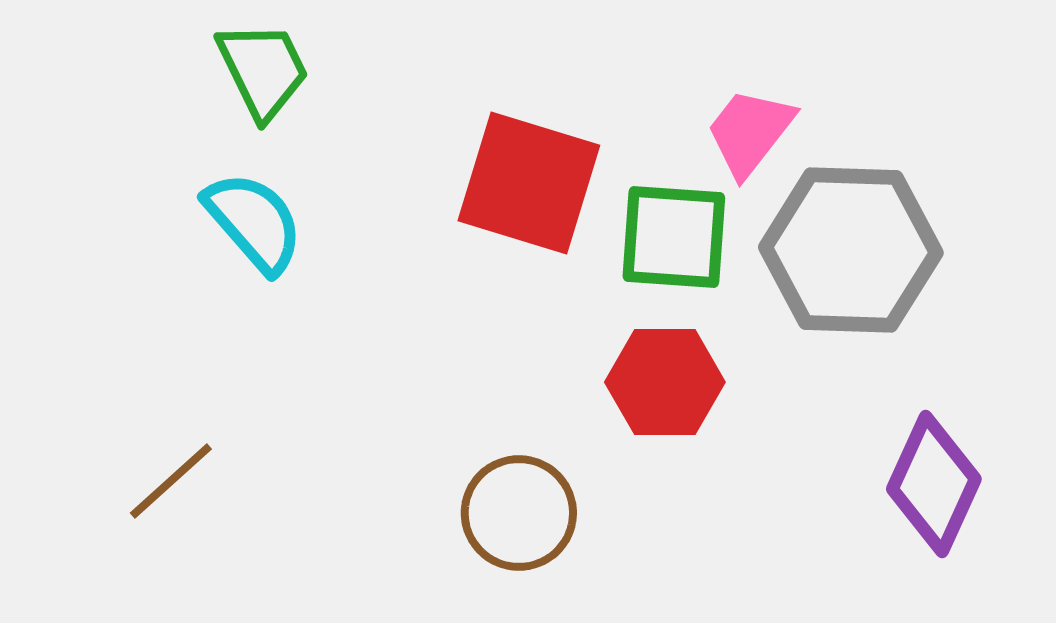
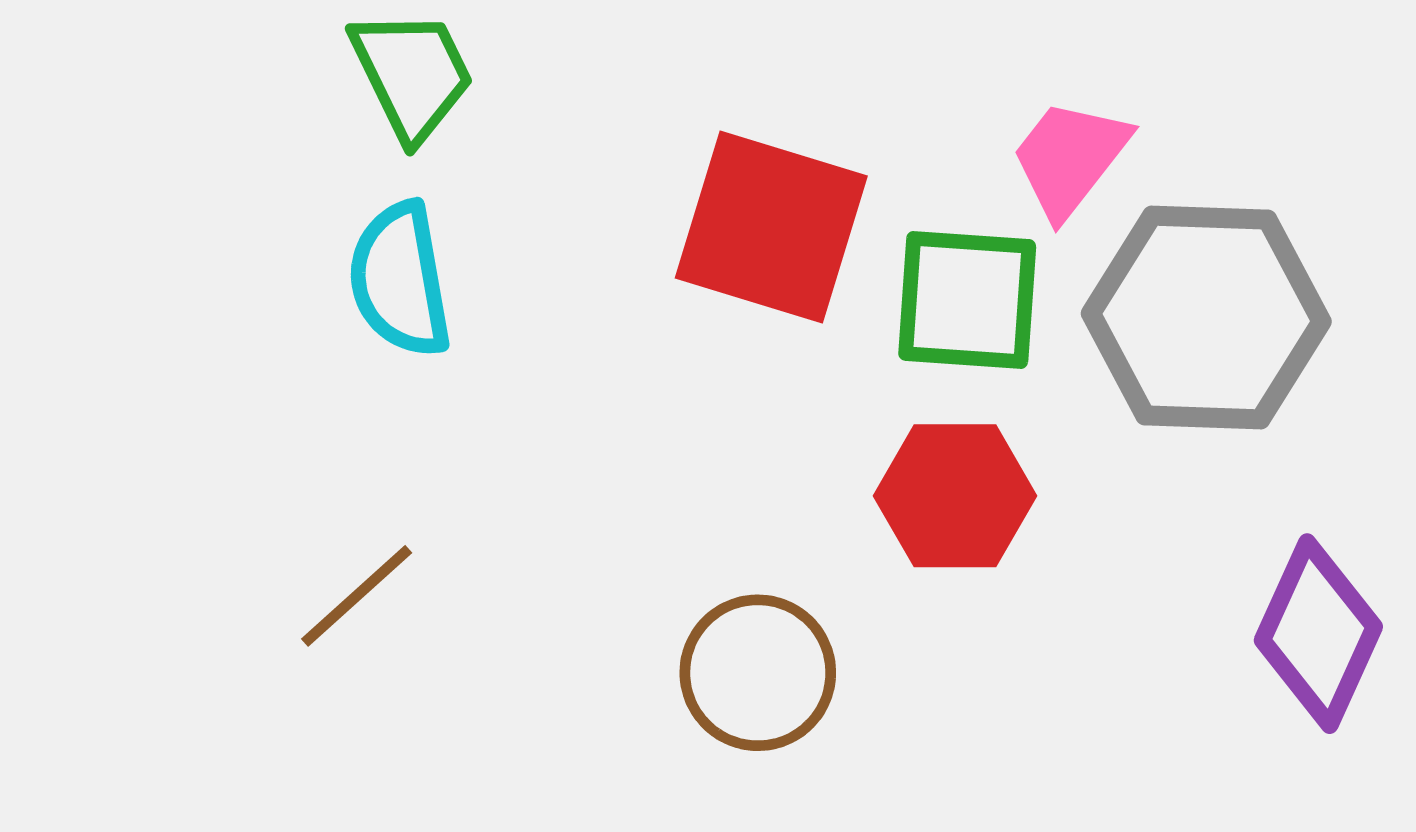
cyan semicircle: (254, 222) -> (400, 280), turned -149
brown line: (171, 481) -> (357, 596), moved

